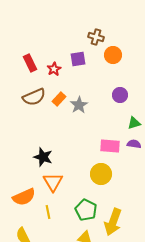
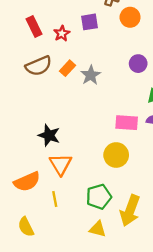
green pentagon: (86, 210) -> (99, 197), turned 30

